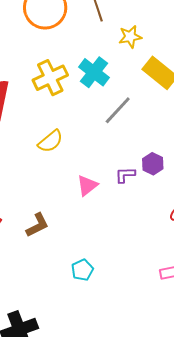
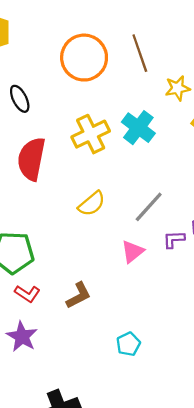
gray line: (118, 110) -> (149, 207), moved

